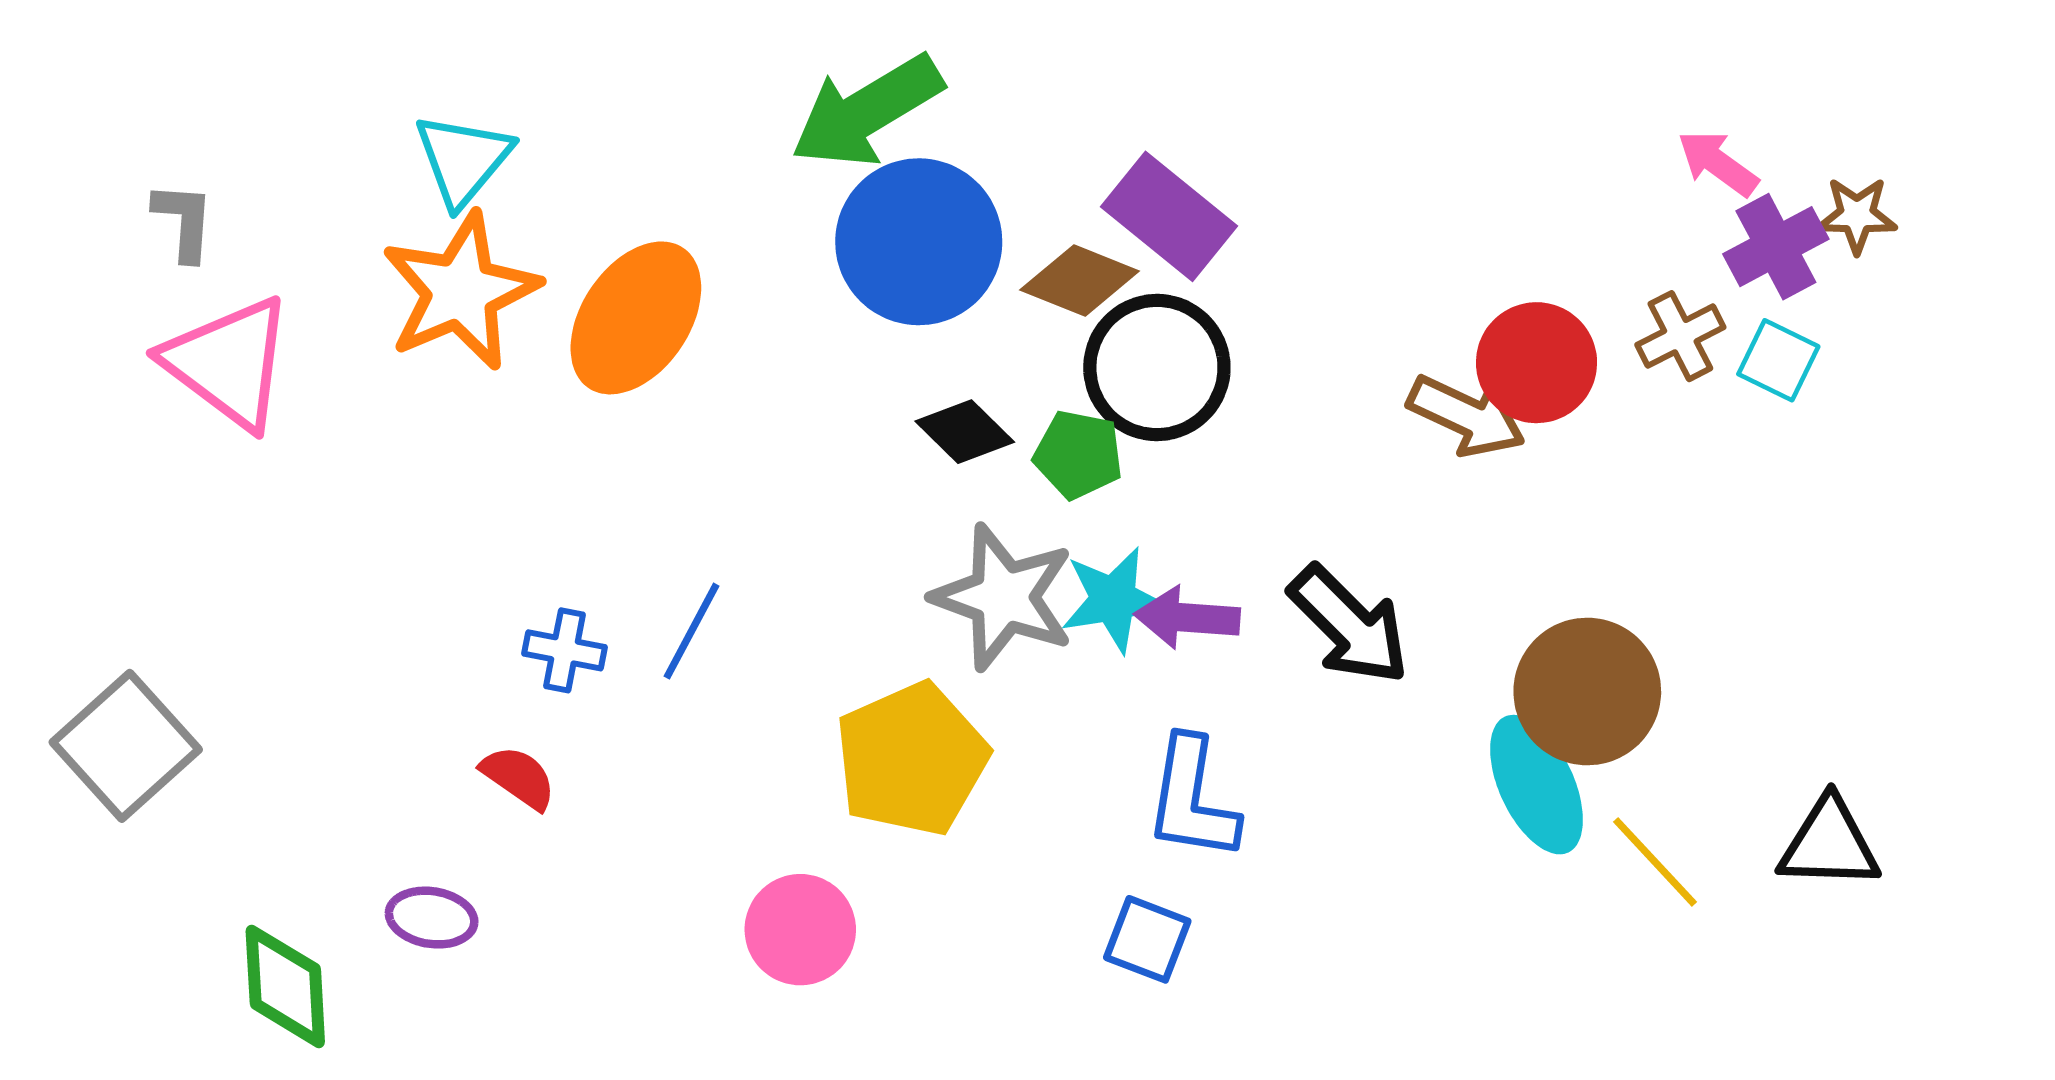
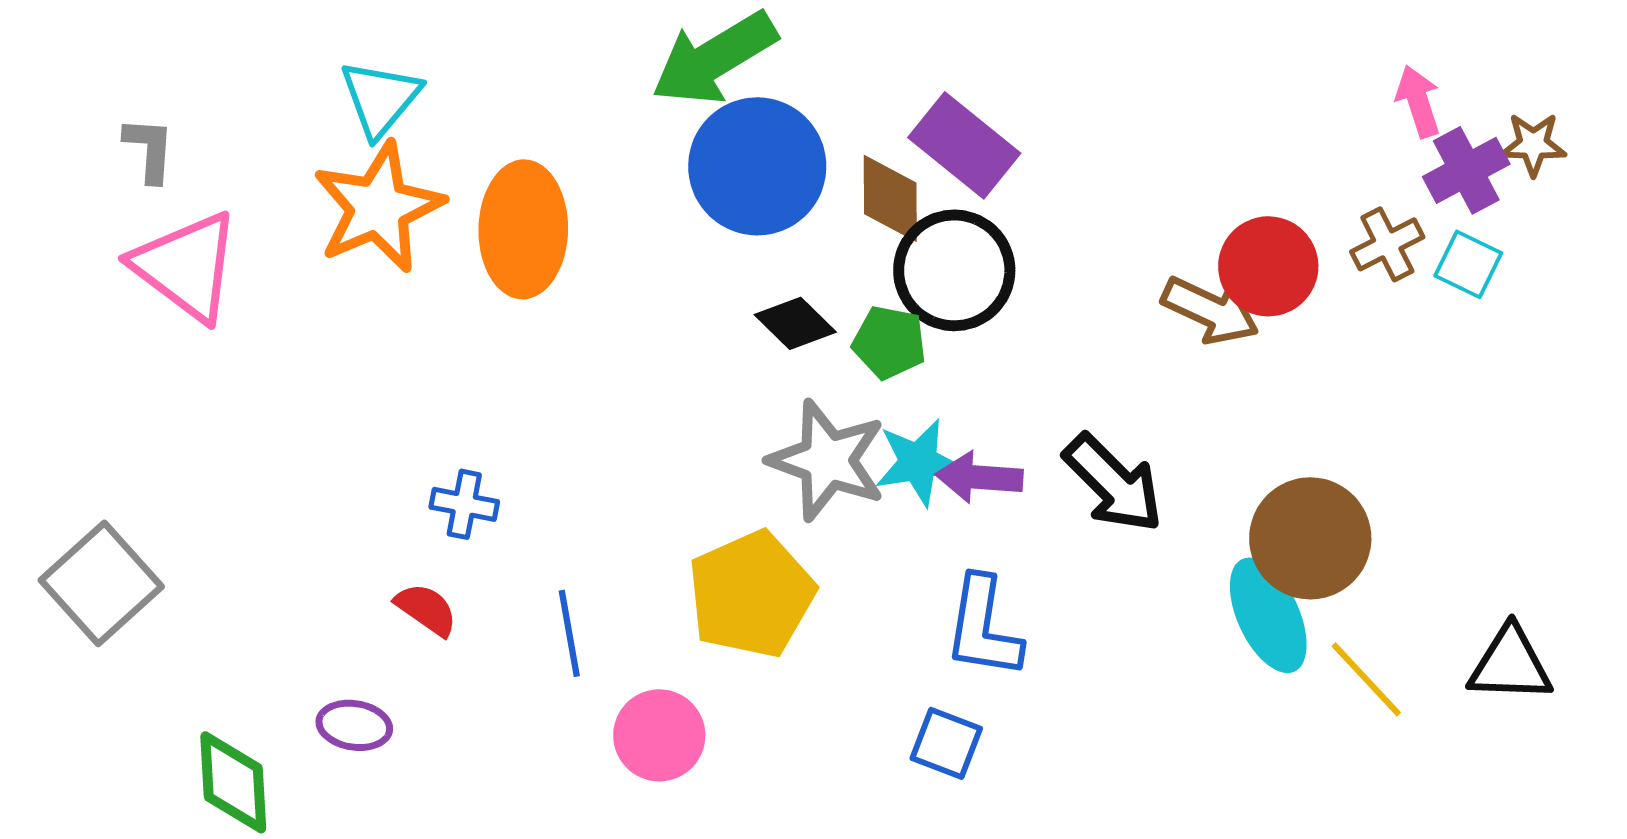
pink arrow: (1718, 163) -> (1418, 101), turned 36
brown diamond: (1080, 280) -> (890, 198), turned 68
orange ellipse: (636, 318) -> (523, 229), turned -33
blue line: (691, 631) -> (569, 633), moved, turned -38

